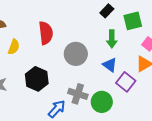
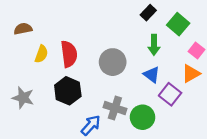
green square: (133, 21) -> (178, 24), turned -36
red semicircle: (46, 33) -> (69, 54), moved

